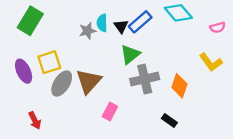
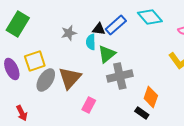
cyan semicircle: (102, 23) -> (91, 42), moved
black triangle: (121, 26) -> (99, 29), turned -48
orange diamond: (179, 86) -> (151, 97), moved

